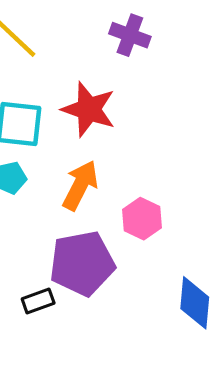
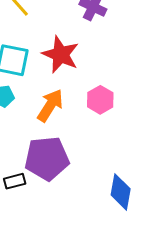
pink hexagon: (142, 219) -> (100, 100), moved

